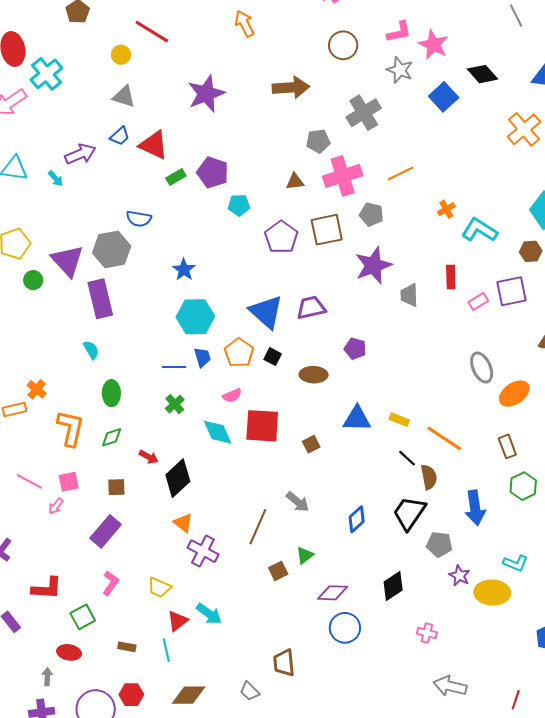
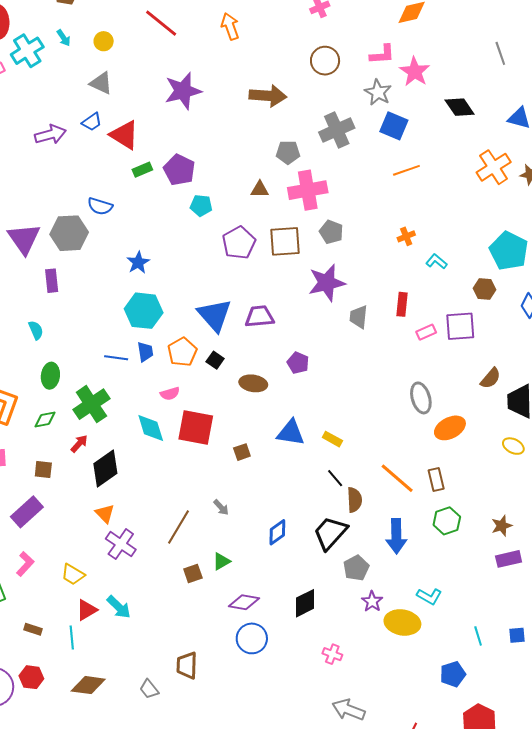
red line: (152, 32) -> (161, 23), moved
blue square: (444, 97) -> (394, 126), moved, turned -32
orange line: (401, 173) -> (406, 170), moved
cyan arrow: (56, 178) -> (64, 38), moved
cyan L-shape: (479, 230) -> (436, 261), size x0.6
purple rectangle: (100, 299) -> (52, 281), size x0.6
green cross: (175, 404) -> (91, 404), moved, size x1.8
orange line: (444, 438) -> (397, 478), moved
red arrow: (149, 457) -> (79, 444), turned -84
gray arrow: (298, 502) -> (221, 507), size x0.7
gray pentagon: (439, 544) -> (356, 568), turned 30

